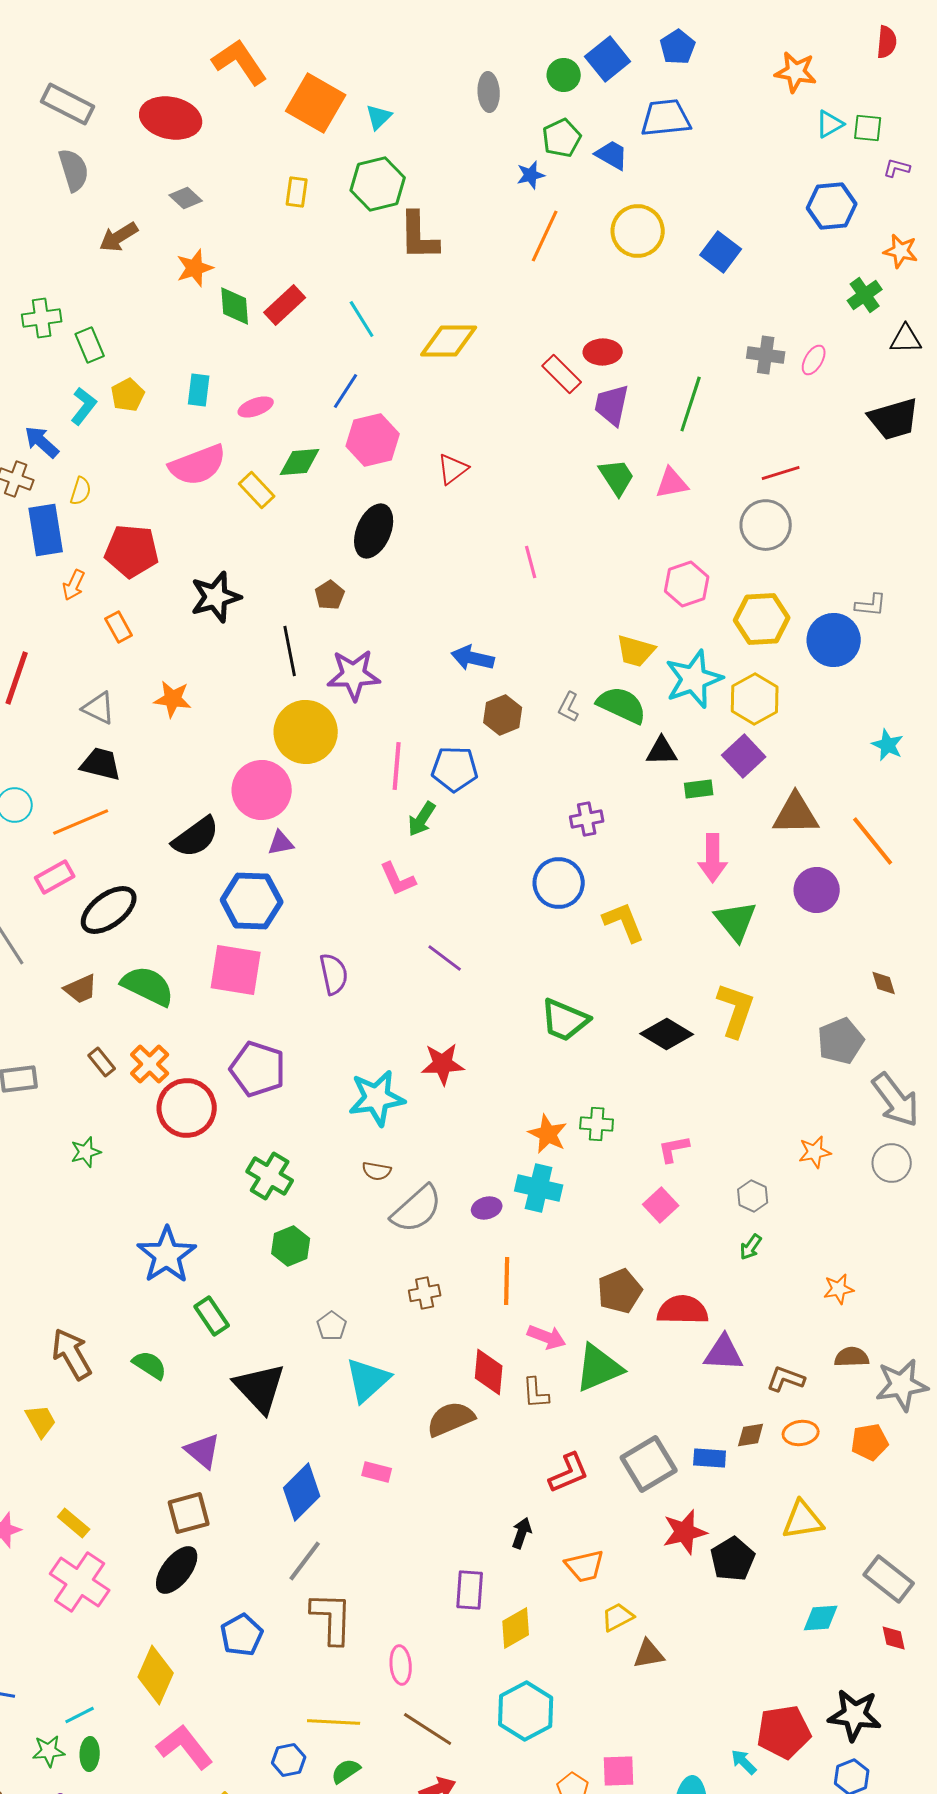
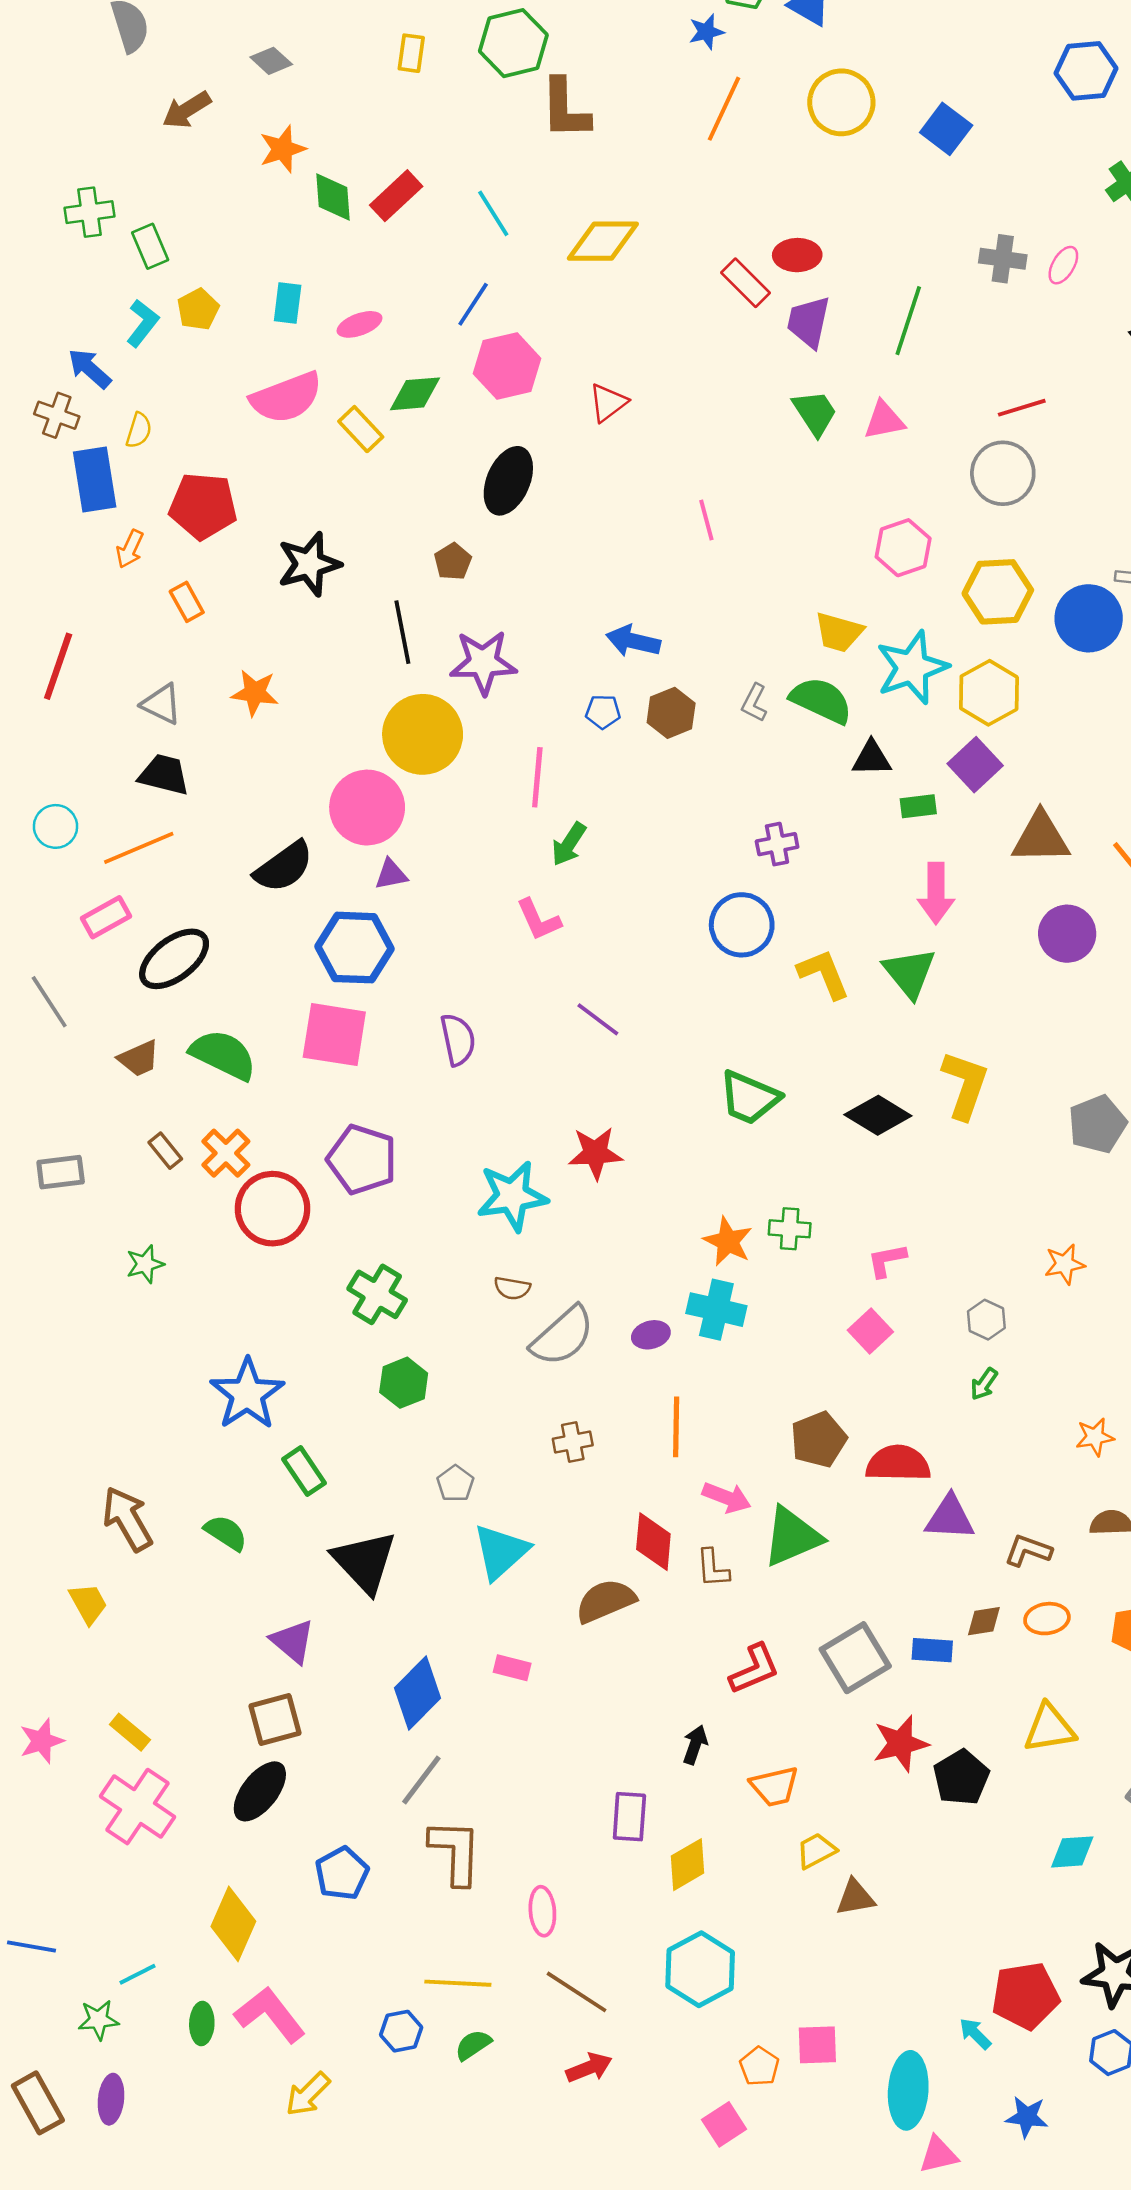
blue pentagon: (455, 769) -> (603, 712), moved, size x0.6
green triangle: (736, 921) -> (909, 973), moved
green ellipse: (90, 1754) -> (202, 2024), moved

